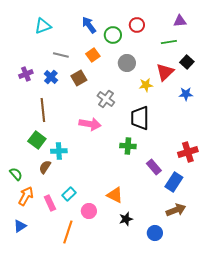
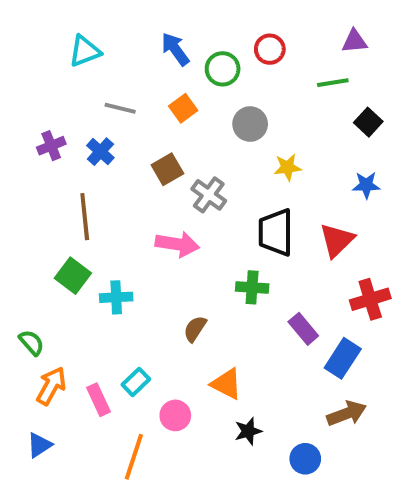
red triangle: (165, 72) -> (337, 240), moved
brown square: (79, 78) -> (167, 169), moved
brown semicircle: (45, 167) -> (195, 329), moved

